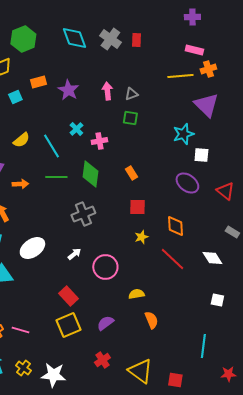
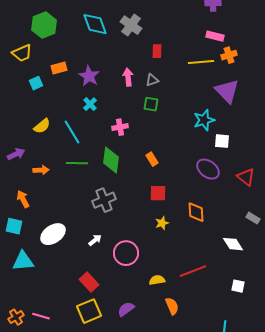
red rectangle: (136, 40) -> (157, 51), moved
cyan cross: (76, 129) -> (90, 104), moved
red line: (172, 259) -> (193, 271), moved, turned -64

